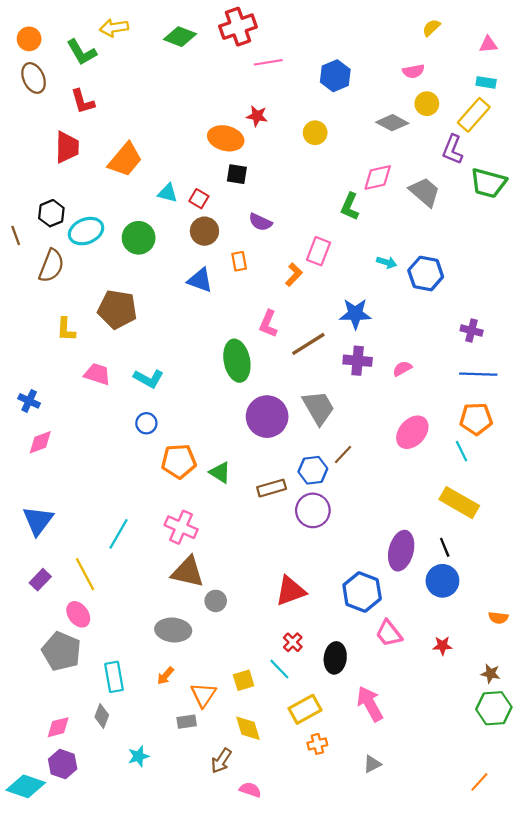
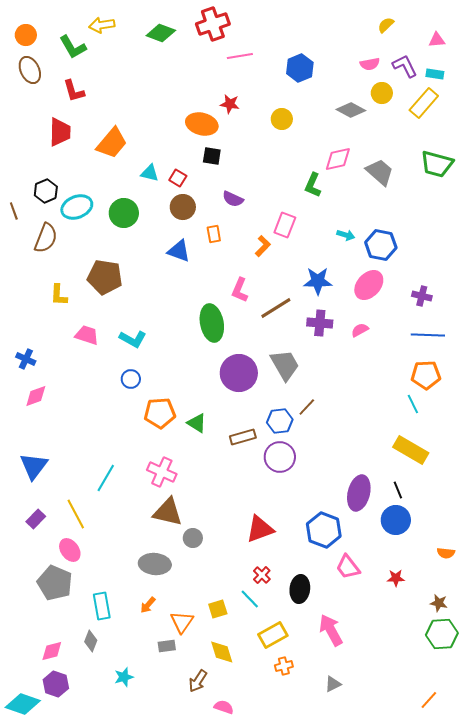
purple L-shape: (453, 149) -> (405, 66), moved, turned 132
pink ellipse: (412, 432) -> (369, 285), moved

